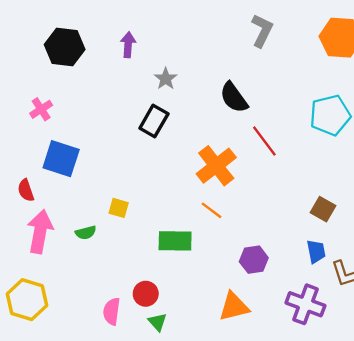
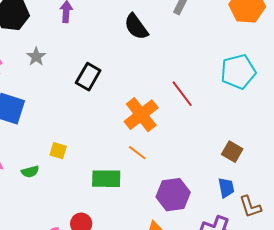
gray star: (166, 79) -> (36, 57), moved
black semicircle: (234, 98) -> (136, 27), moved
purple hexagon: (254, 260) -> (173, 195), size x1.4

